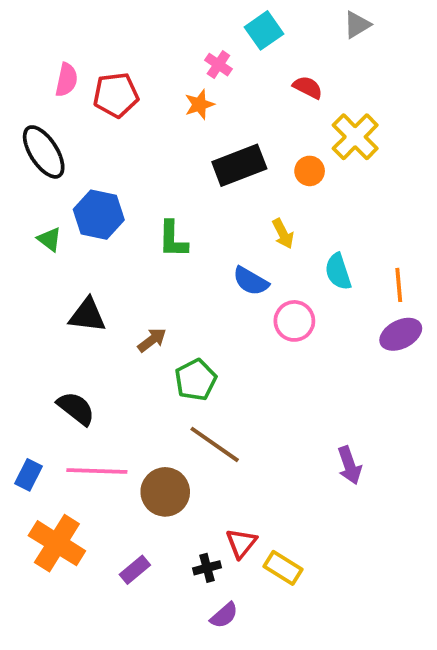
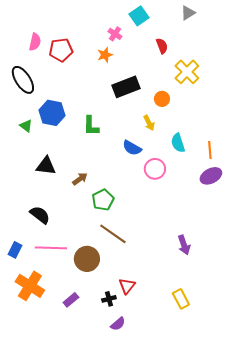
red semicircle: (308, 87) -> (162, 46), turned 42
orange circle: (310, 171) -> (162, 99), moved
yellow rectangle: (283, 568) -> (181, 299), moved, turned 30

